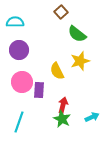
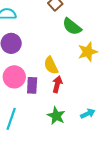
yellow star: (80, 61) -> (88, 52), moved
red arrow: (63, 105) -> (57, 84), moved

